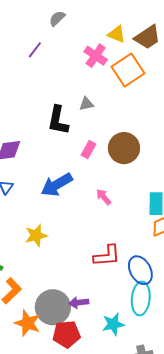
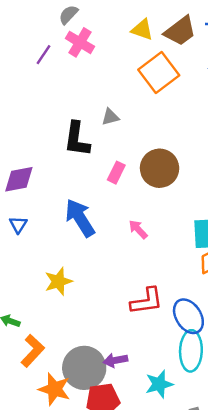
pink cross: (96, 56) -> (80, 42), moved
blue arrow: (57, 185) -> (80, 218), turned 92

